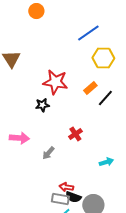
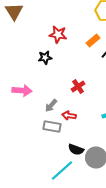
red star: (55, 82) -> (58, 34), size x0.7
red arrow: (66, 187) -> (69, 116), moved
gray rectangle: (60, 199) -> (52, 126), moved

